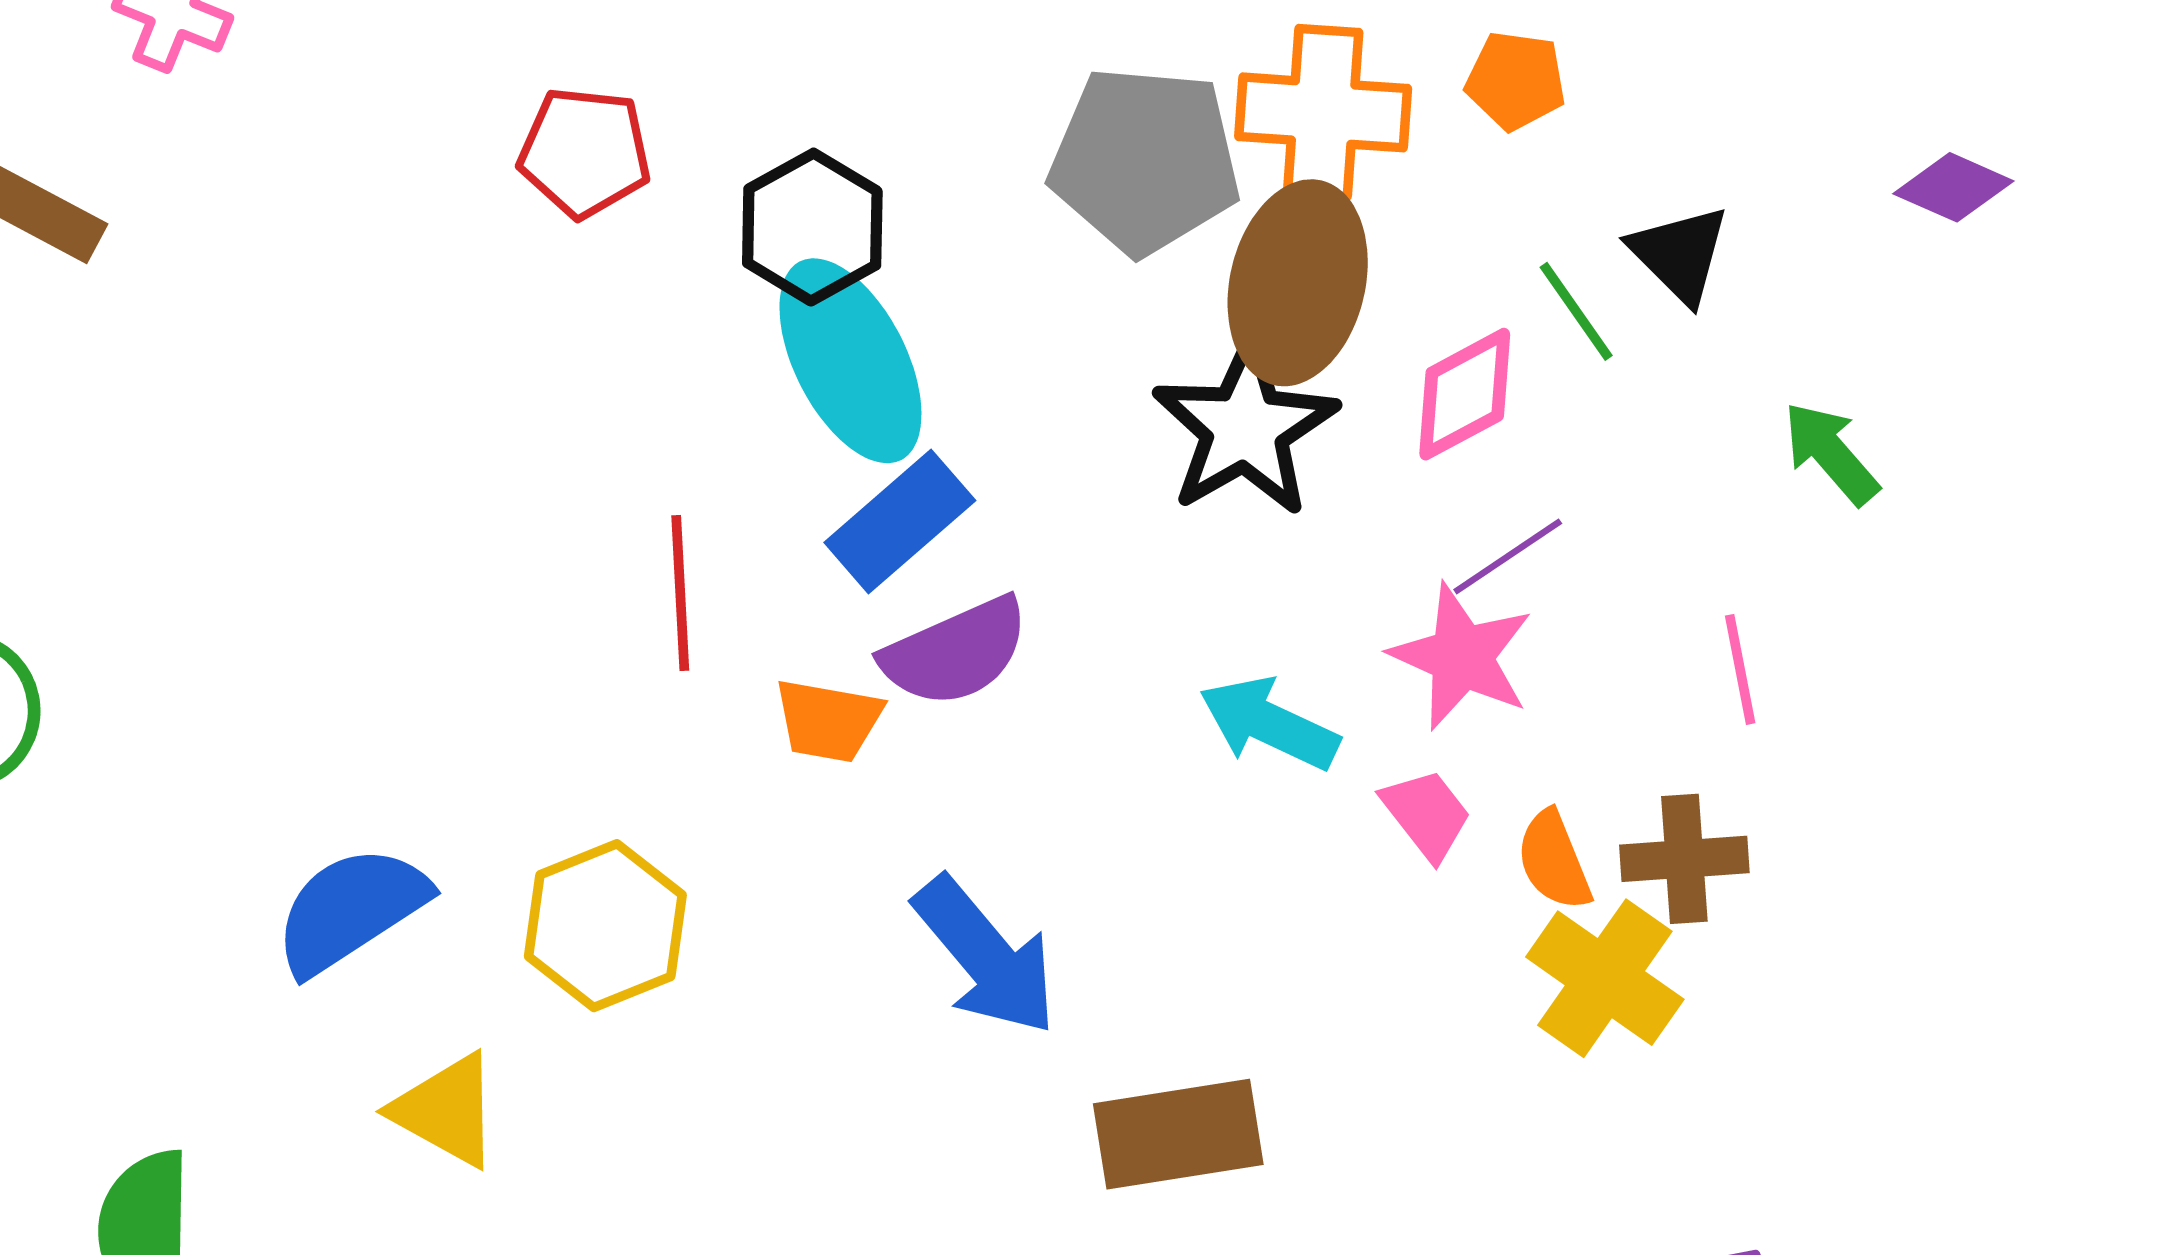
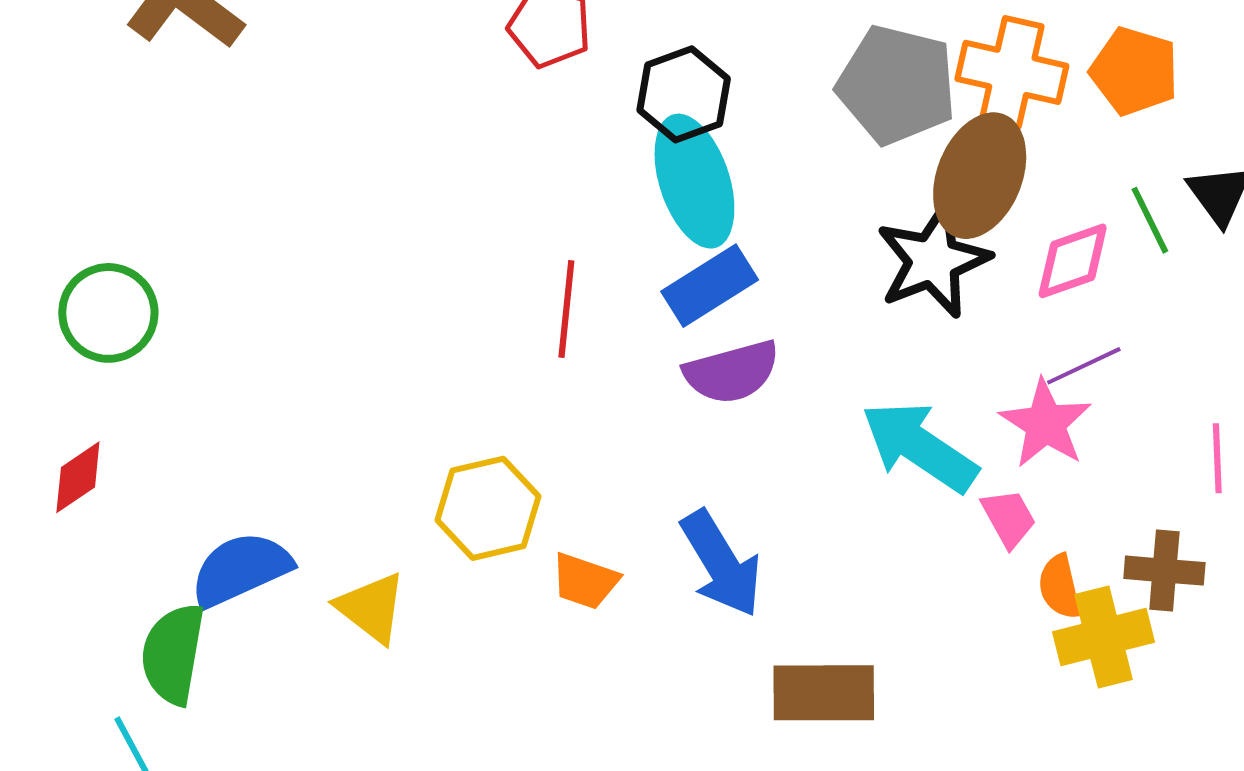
orange pentagon: (1516, 81) -> (1134, 71), size x1.4
orange trapezoid: (828, 720) -> (585, 581), moved
cyan arrow: (1269, 724) -> (920, 447), size x1.4
orange semicircle: (1554, 860) -> (1060, 587), moved
blue semicircle: (351, 910) -> (241, 569), moved
yellow cross: (1605, 978) -> (1104, 637), turned 32

